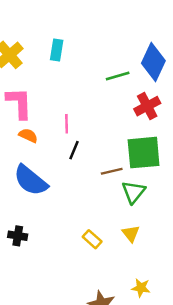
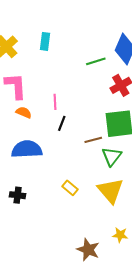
blue semicircle: (31, 180) -> (27, 149), turned 140
yellow triangle: (131, 234) -> (110, 191), size x1.8
yellow rectangle: (92, 239) -> (70, 188), moved

